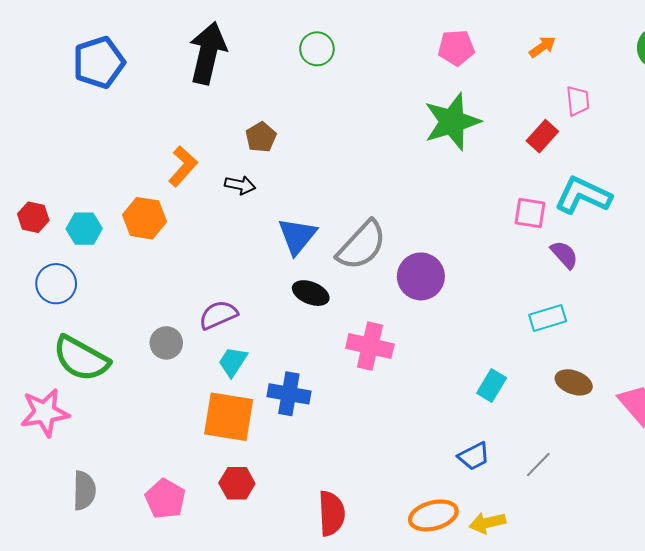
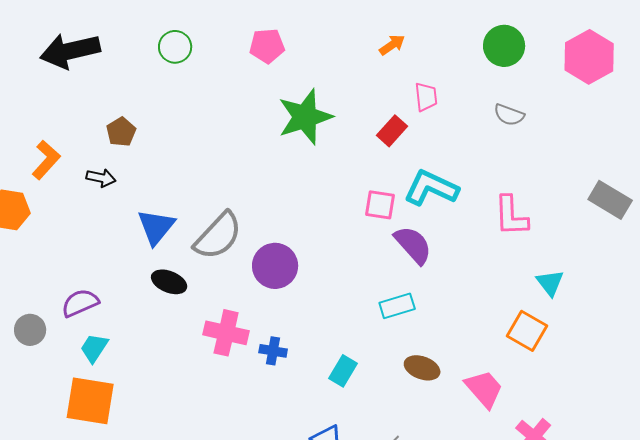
pink pentagon: (456, 48) -> (267, 46), moved
black arrow: (208, 53) -> (70, 51), turned -116
purple semicircle: (564, 255) -> (413, 245), size x1.4
blue cross: (289, 394) -> (273, 351), moved, size x0.7

